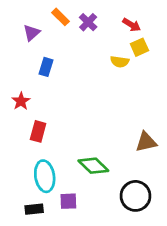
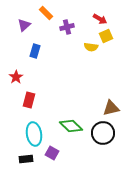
purple cross: (88, 22) -> (67, 27), moved, turned 32
black circle: (135, 196) -> (103, 133), moved
purple square: (68, 201) -> (52, 153), turned 32

